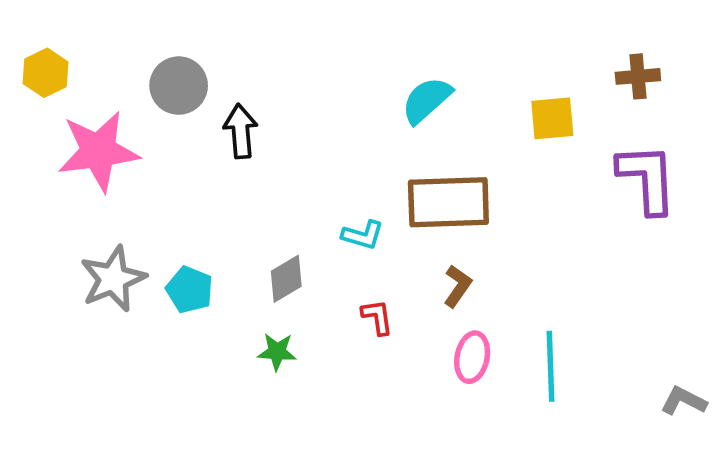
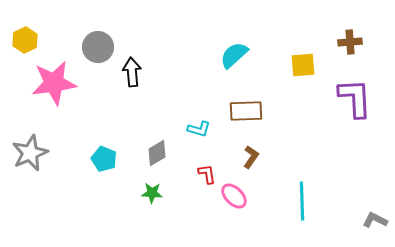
brown rectangle: (448, 202) -> (246, 111), size x0.7
gray star: (113, 279) -> (30, 153), moved
pink ellipse: (472, 357) -> (234, 196), moved, turned -56

